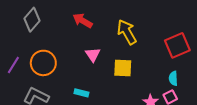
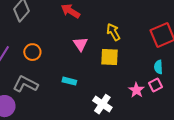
yellow arrow: (127, 32) -> (113, 32), moved, size x0.7
orange circle: (43, 63) -> (32, 52), size x0.7

